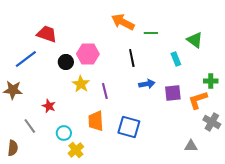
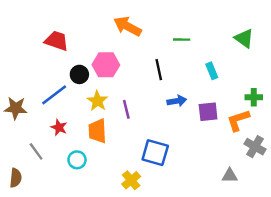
orange arrow: (123, 22) -> (128, 26), moved
green triangle: (195, 40) -> (244, 38), moved
blue line: (26, 59) -> (54, 95), moved
orange trapezoid: (96, 121) -> (97, 131), moved
yellow cross: (76, 150) -> (131, 180), moved

